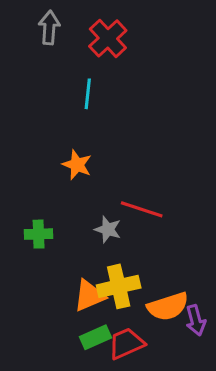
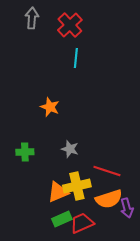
cyan line: (88, 94) -> (76, 58), moved
red line: (142, 209) -> (107, 171), moved

